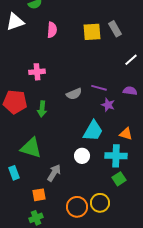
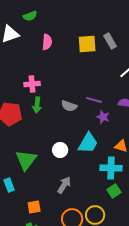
gray semicircle: (74, 94) -> (69, 106), turned 42
green arrow: (42, 109) -> (37, 105), moved
green triangle: (31, 148) -> (26, 160), turned 50
white circle: (82, 156) -> (60, 150), moved
gray arrow: (54, 173) -> (64, 185), moved

